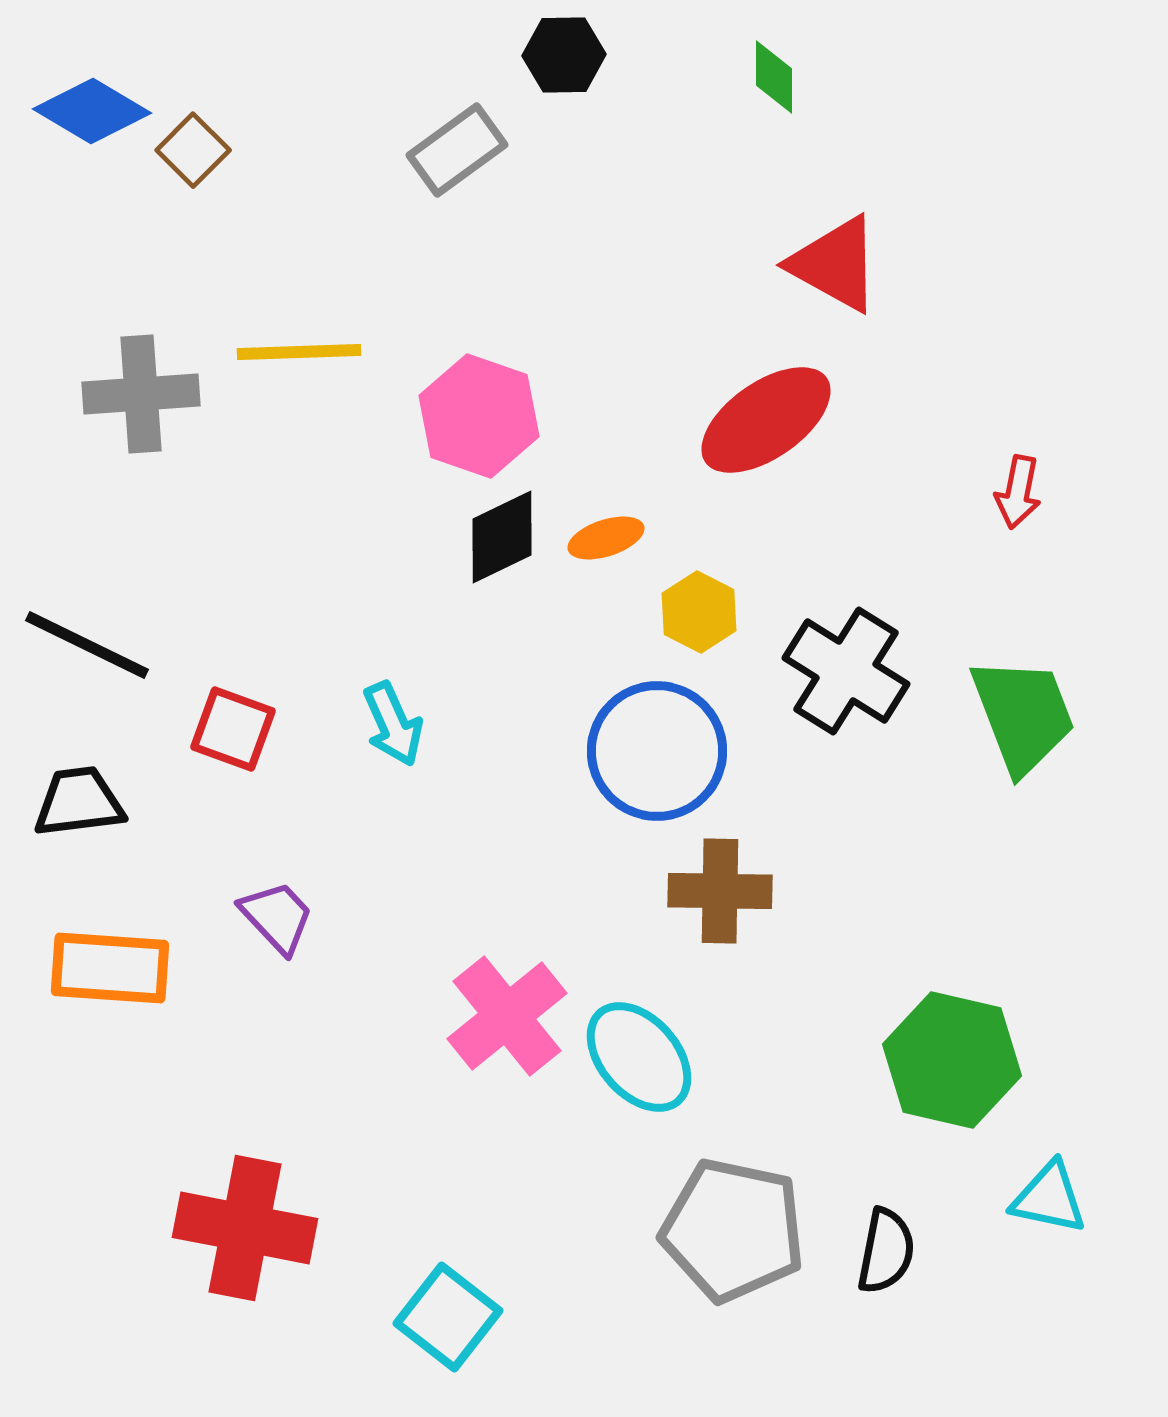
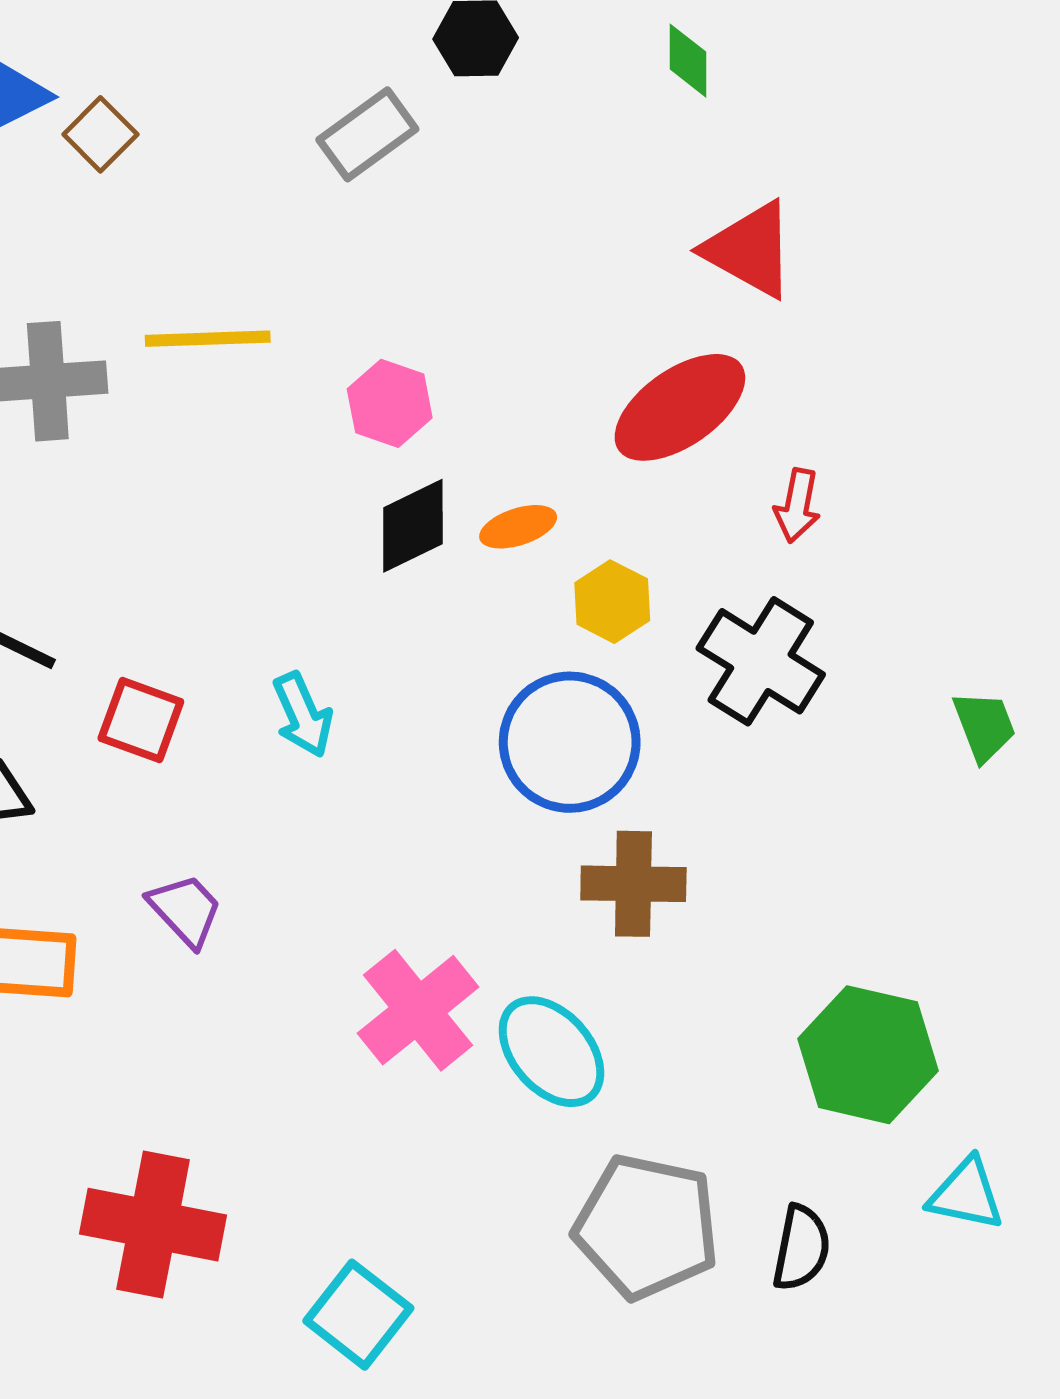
pink hexagon: (479, 416) -> (390, 403), size x0.7
red arrow: (1018, 492) -> (797, 506), moved
green trapezoid: (1023, 715) -> (984, 726), moved, size x0.6

